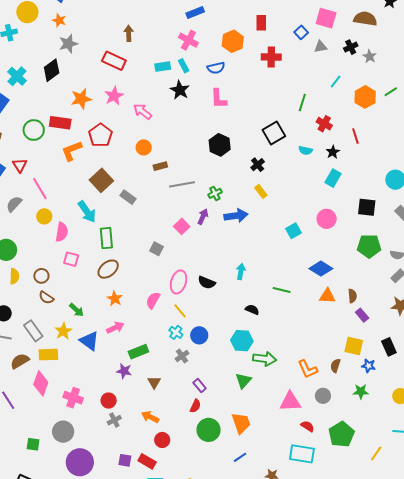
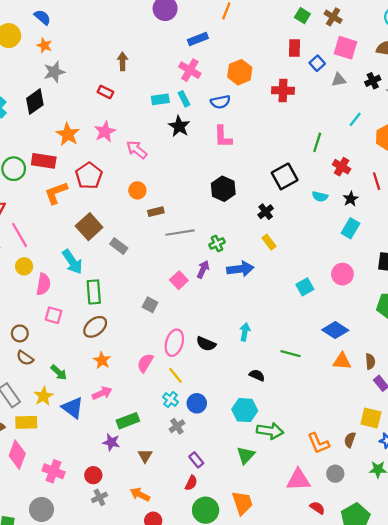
red rectangle: (261, 23) -> (295, 48), moved
red rectangle: (114, 61) -> (105, 92), size x0.6
orange star: (81, 99) -> (68, 134), turned -30

